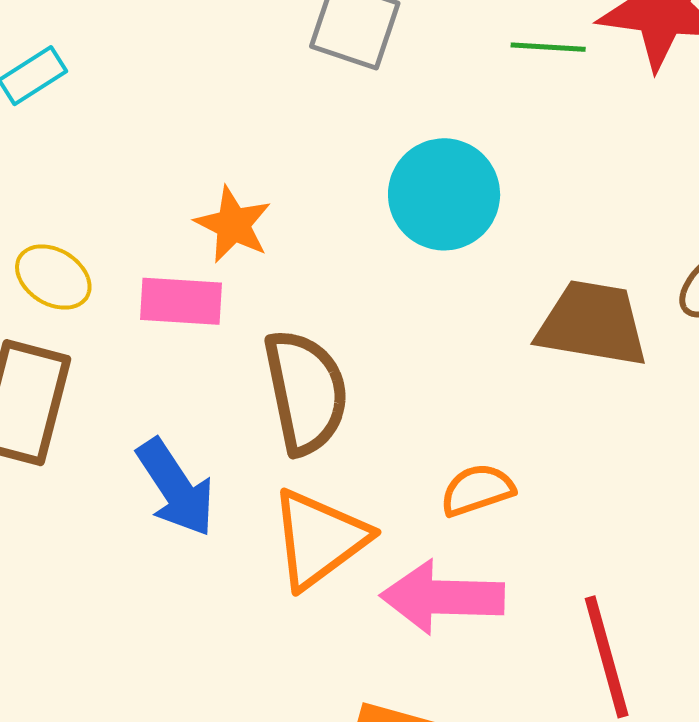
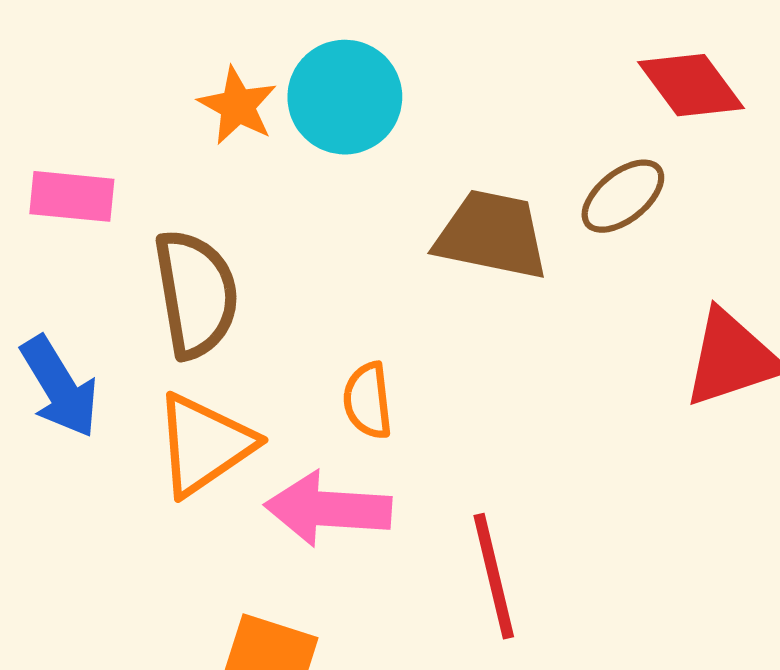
orange star: (233, 225) -> (238, 106), moved
orange semicircle: (477, 490) -> (368, 401), turned -80

